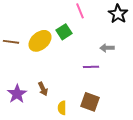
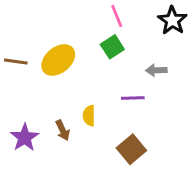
green square: (64, 32) -> (112, 47), moved
brown square: (90, 102) -> (131, 149), turned 30
yellow semicircle: (62, 108) -> (89, 116), moved

